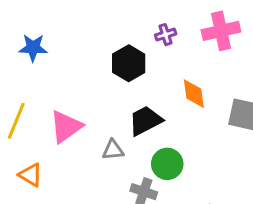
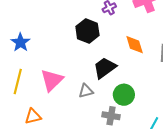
blue star: (33, 48) -> (21, 42), moved, turned -30
orange triangle: (31, 175) -> (33, 116), turned -36

